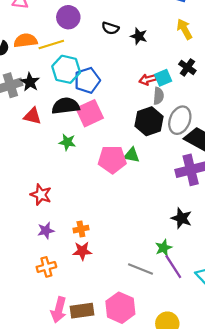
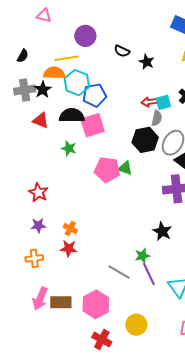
orange semicircle: (26, 41) -> (54, 73), moved
orange cross: (81, 229) -> (70, 229), turned 32

